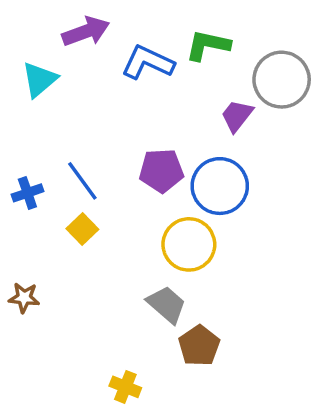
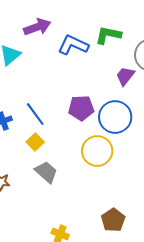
gray trapezoid: (167, 305) -> (46, 172), moved
brown pentagon: (199, 346) -> (113, 220), moved

